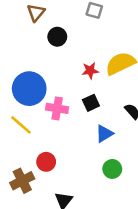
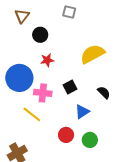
red star: (90, 71) -> (47, 60), moved
yellow line: (21, 125) -> (32, 114), moved
red circle: (46, 162) -> (66, 135), moved

